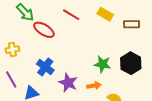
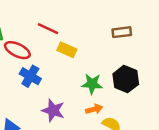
yellow rectangle: (105, 14) -> (67, 50), moved
blue cross: (45, 67) -> (30, 76), moved
orange arrow: (94, 86) -> (94, 109), moved

